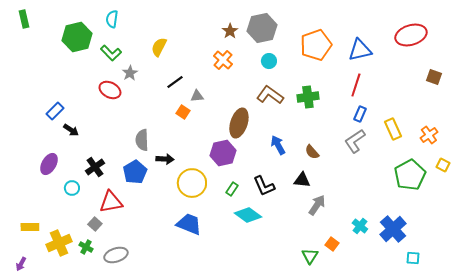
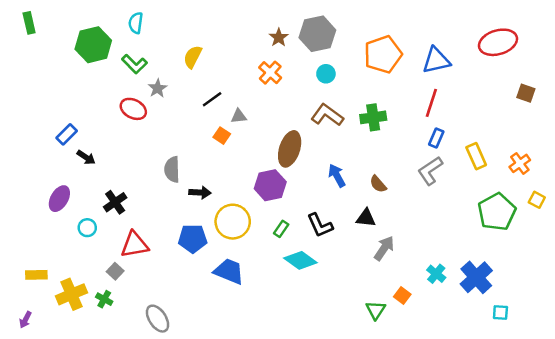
blue pentagon: (135, 172) -> (193, 239), moved, turned 30
gray ellipse: (116, 255) -> (158, 319), moved, turned 75

